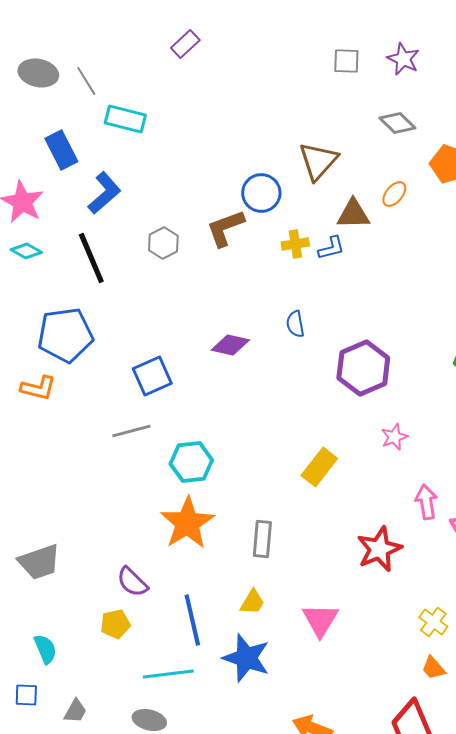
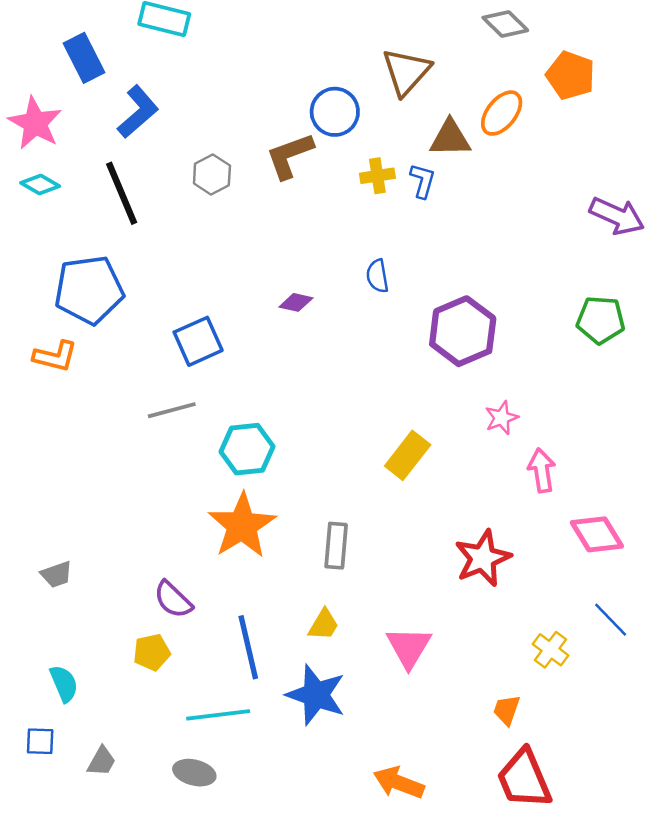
orange ellipse: (394, 194) -> (502, 113), size x1.4
blue L-shape: (331, 248) -> (423, 181), turned -60
purple diamond: (230, 345) -> (296, 302), size x0.7
pink arrow: (426, 502) -> (542, 470), moved
gray trapezoid: (39, 562) -> (56, 574), size x0.6
orange trapezoid: (433, 668) -> (507, 710), moved, turned 60

